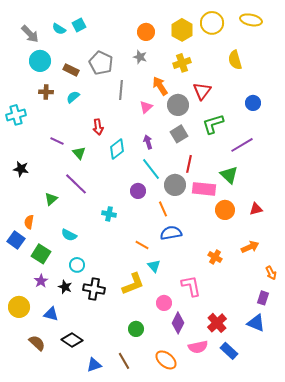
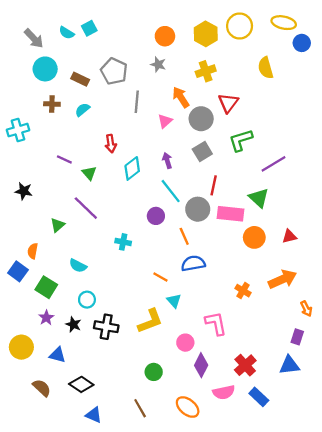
blue circle: (253, 103) -> (302, 43), moved
orange arrow: (250, 247) -> (283, 279), size x1.4
blue triangle: (256, 323) -> (289, 365), turned -30
blue triangle: (94, 365) -> (94, 415), moved, turned 42

